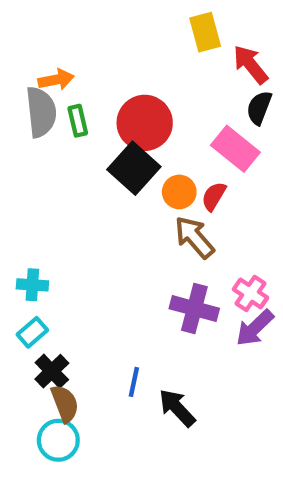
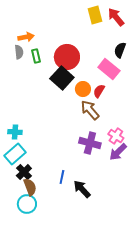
red arrow: (250, 65) -> (116, 17), moved
gray semicircle: (41, 112) -> (19, 52), size x0.6
cyan rectangle: (32, 332) -> (15, 154), size x1.5

